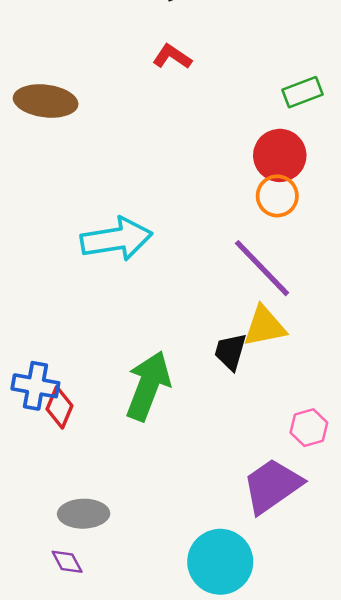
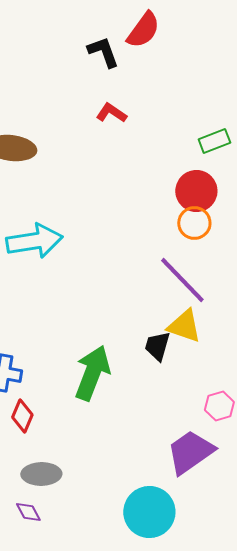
cyan arrow: (116, 239) -> (34, 241), moved
yellow triangle: (265, 326) -> (184, 326), turned 30
red diamond: (59, 407) -> (22, 416), moved

